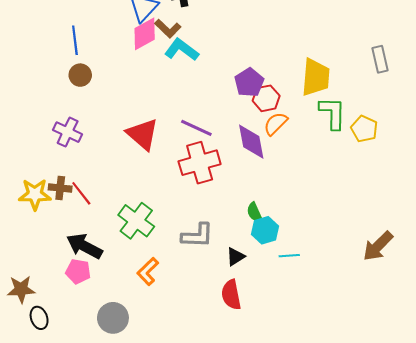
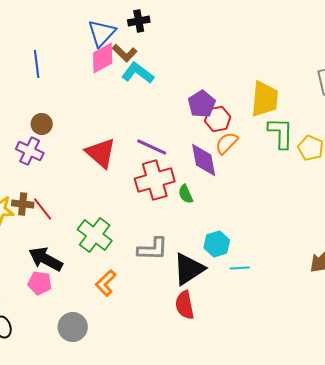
brown circle: (80, 75) -> (42, 124), moved
green semicircle: (254, 212) -> (186, 194), moved
black triangle: (235, 257) -> (189, 269), size x1.8

